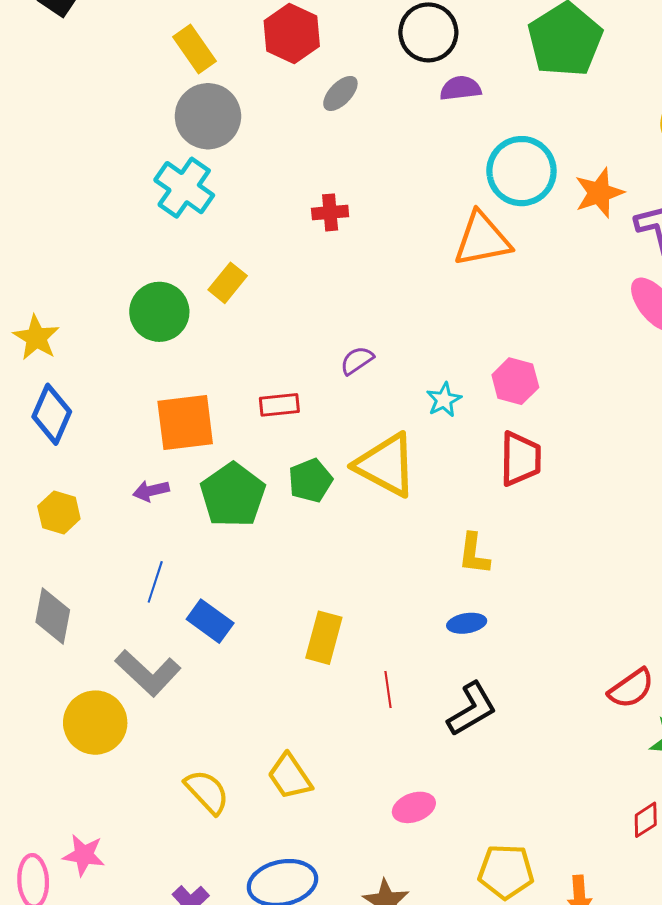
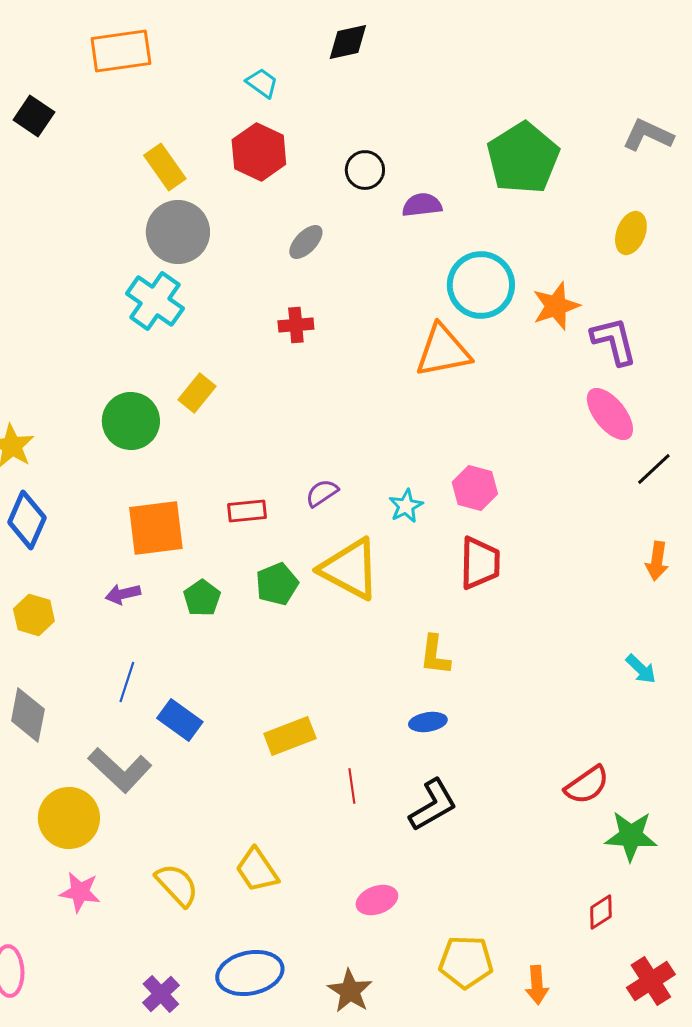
black circle: (428, 32) -> (365, 170), moved, size x0.7
gray ellipse: (340, 93) -> (306, 242), moved
purple semicircle: (357, 360) -> (322, 493), moved
green pentagon: (233, 495) -> (202, 598), size x0.6
yellow rectangle: (324, 638) -> (290, 736), turned 54
pink star: (84, 855) -> (80, 892), moved

